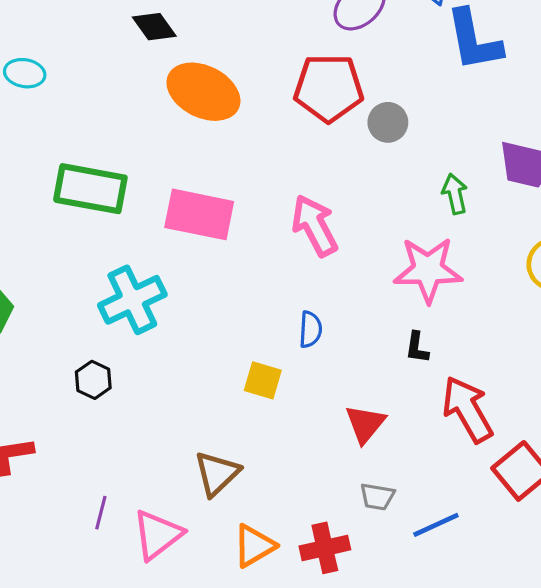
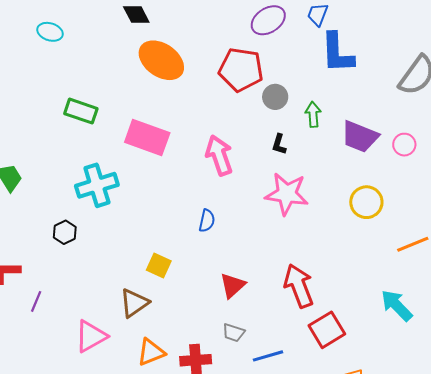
green rectangle: (90, 189) -> (81, 111), size x0.7
green arrow: (455, 194) -> (313, 114), moved
black L-shape: (417, 348) -> (279, 144), moved
yellow square: (263, 380) -> (159, 266), moved
purple line: (101, 513) -> (36, 301), moved

